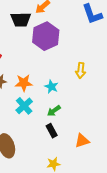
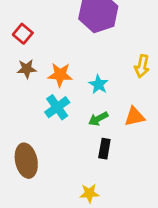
black rectangle: (52, 131) -> (104, 149), moved, turned 32
orange triangle: (82, 141) -> (135, 117), moved

